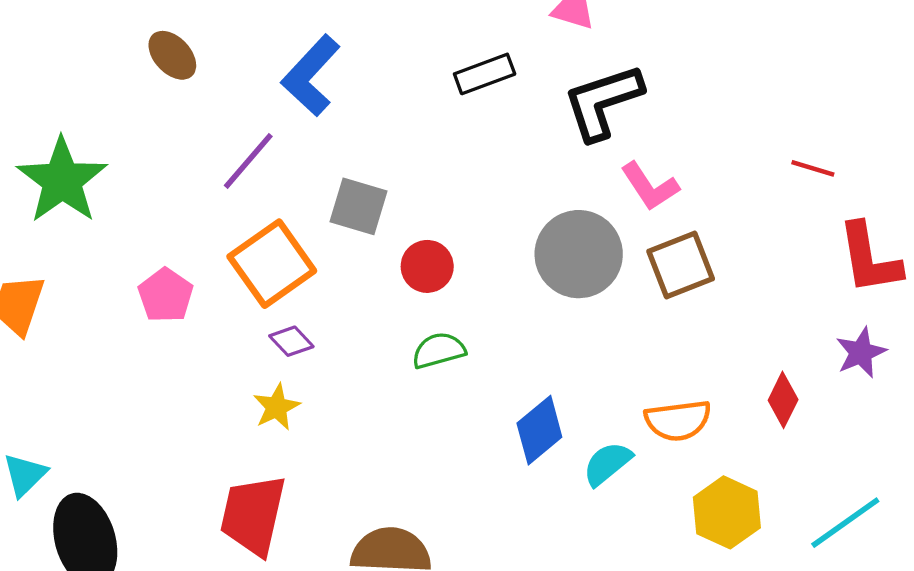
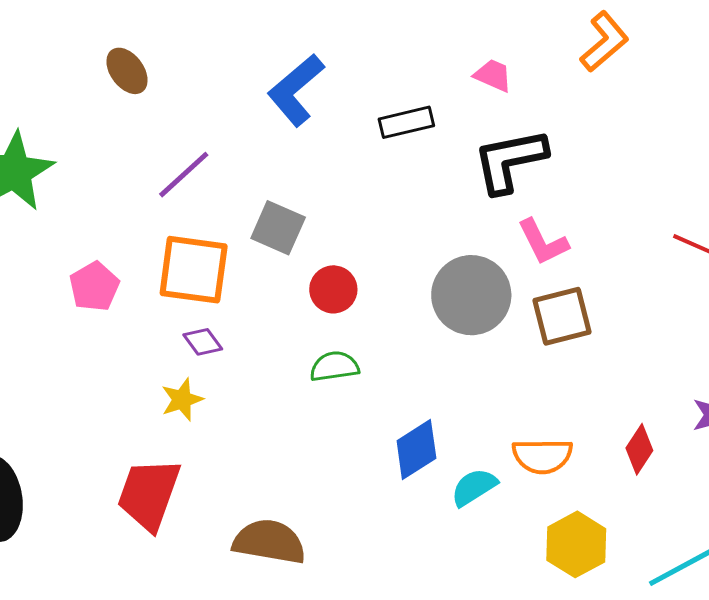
blue L-shape: (311, 75) -> (296, 90), moved
orange square: (272, 264) -> (194, 270), turned 36

